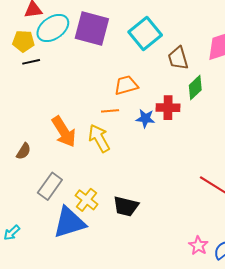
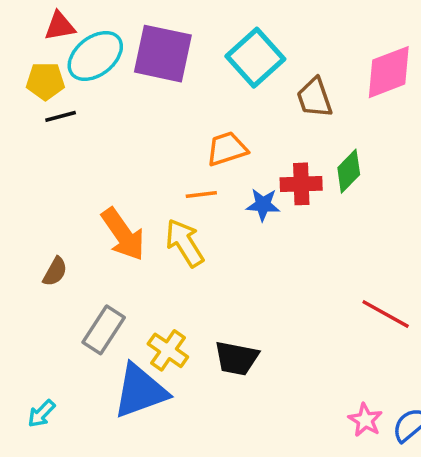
green diamond: (195, 88) -> (349, 171), moved

